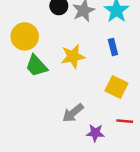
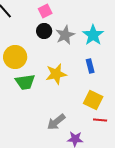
green trapezoid: (36, 66) -> (25, 82), turned -55
red line: (125, 121) -> (100, 120), moved

